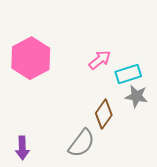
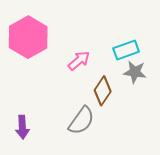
pink arrow: (100, 60) -> (79, 61), moved

